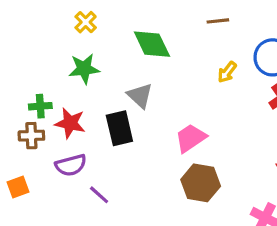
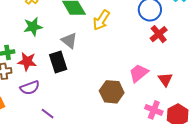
yellow arrow: (227, 72) -> (101, 20), moved, size x1.5
pink trapezoid: (191, 138) -> (139, 73), moved
purple line: (99, 195) -> (48, 114), moved

